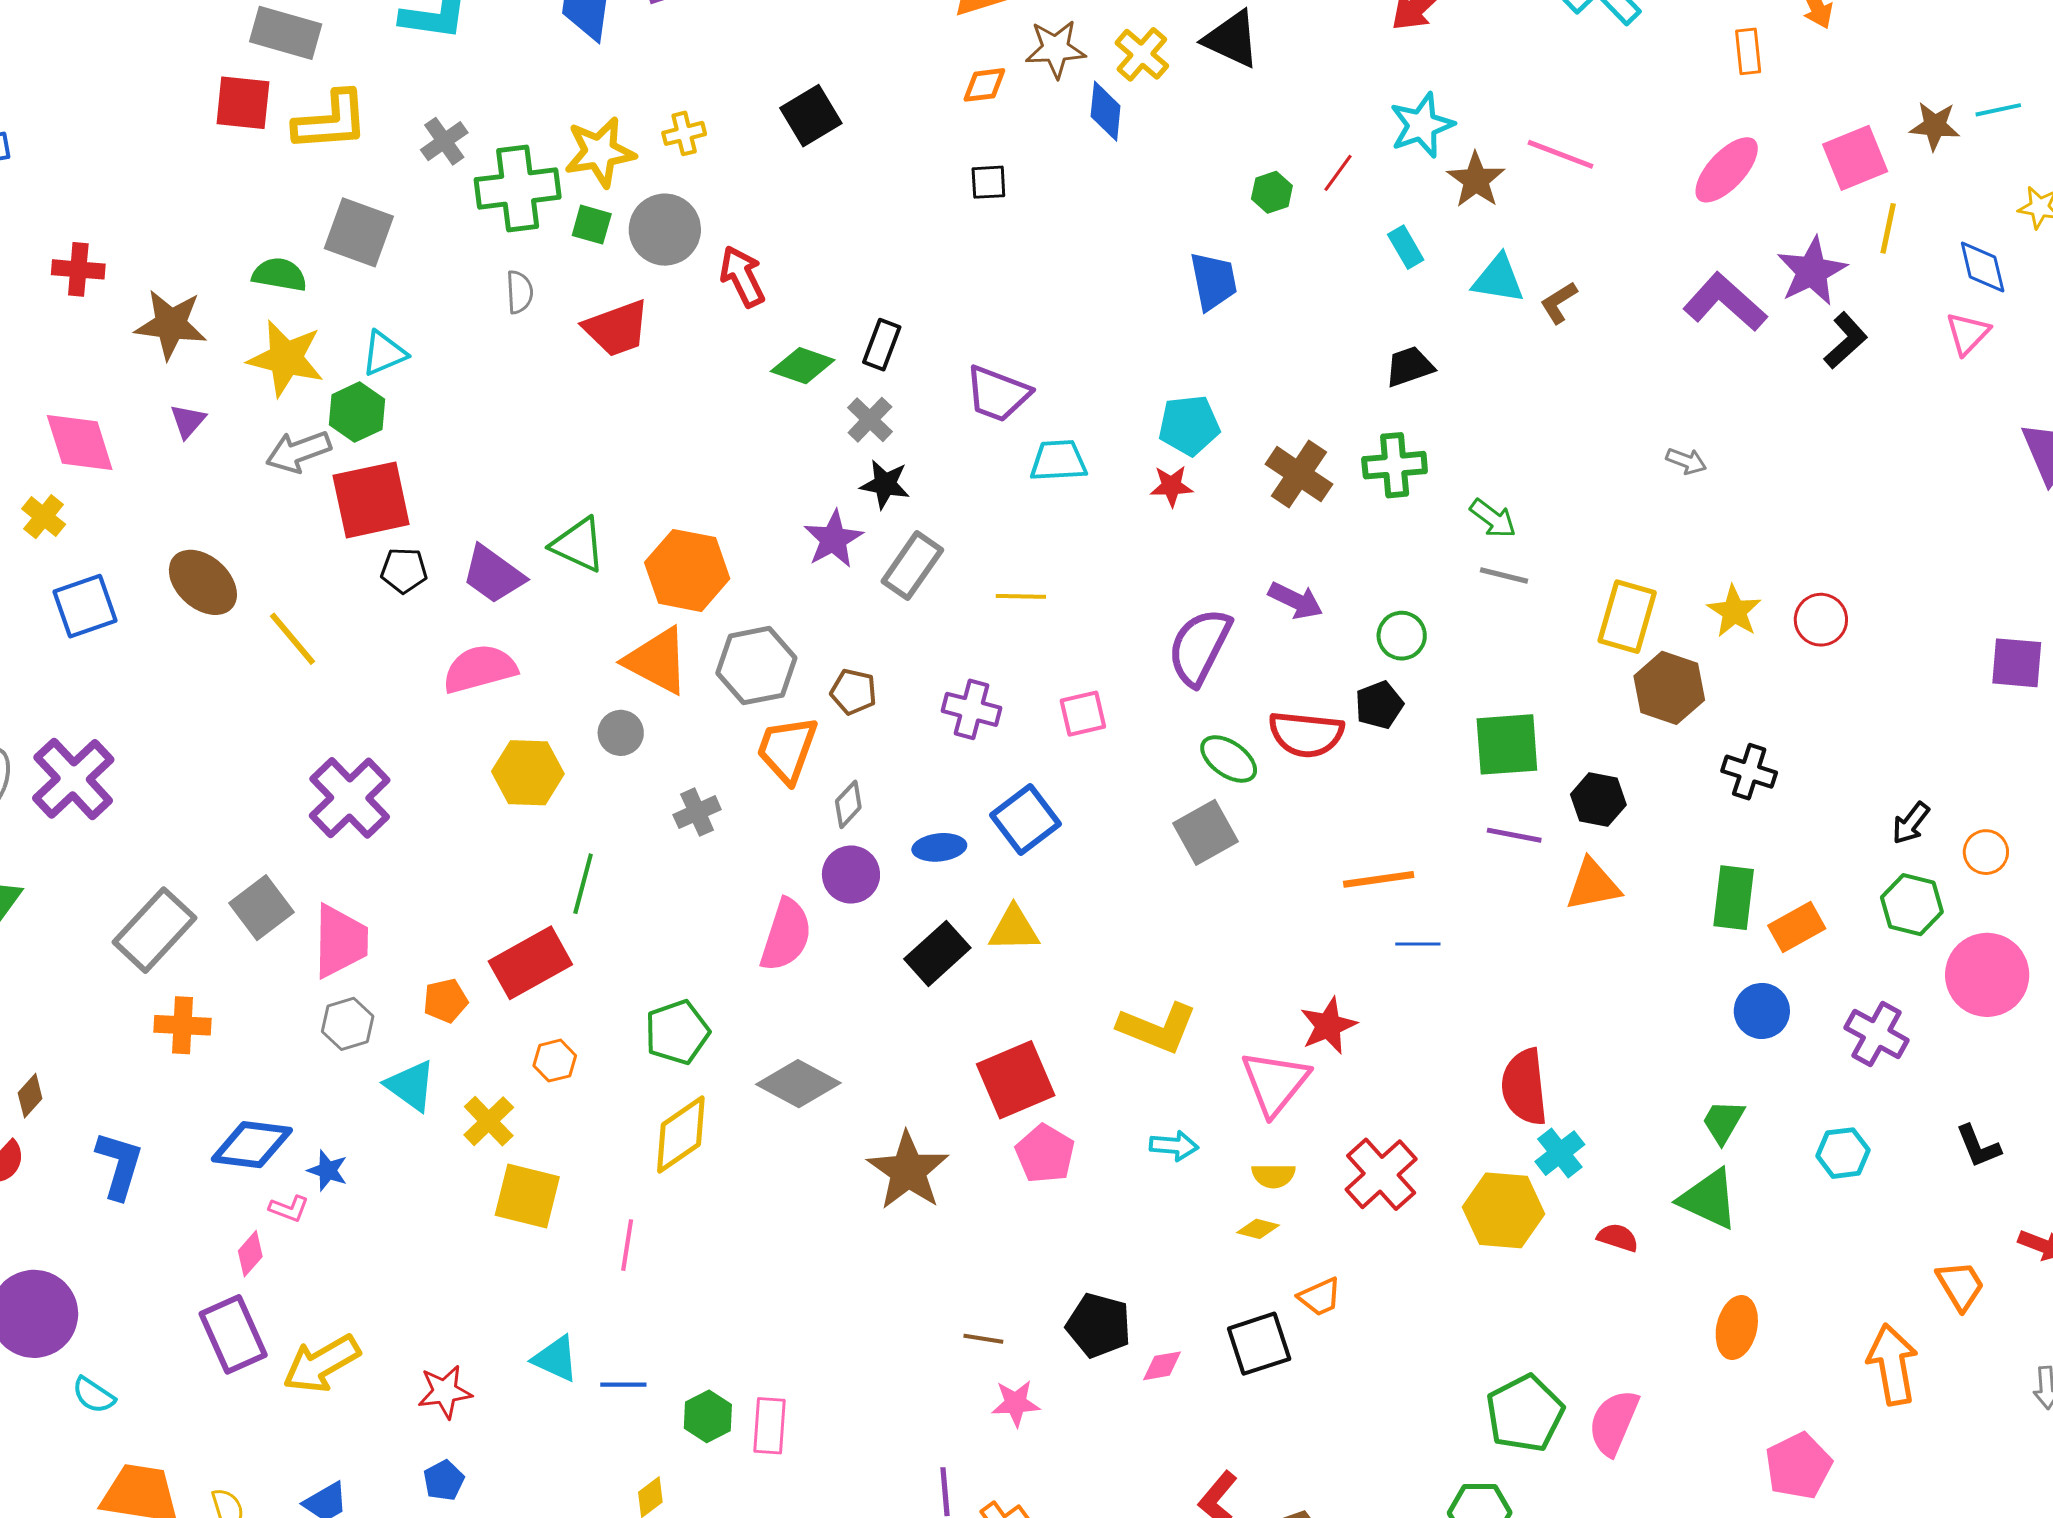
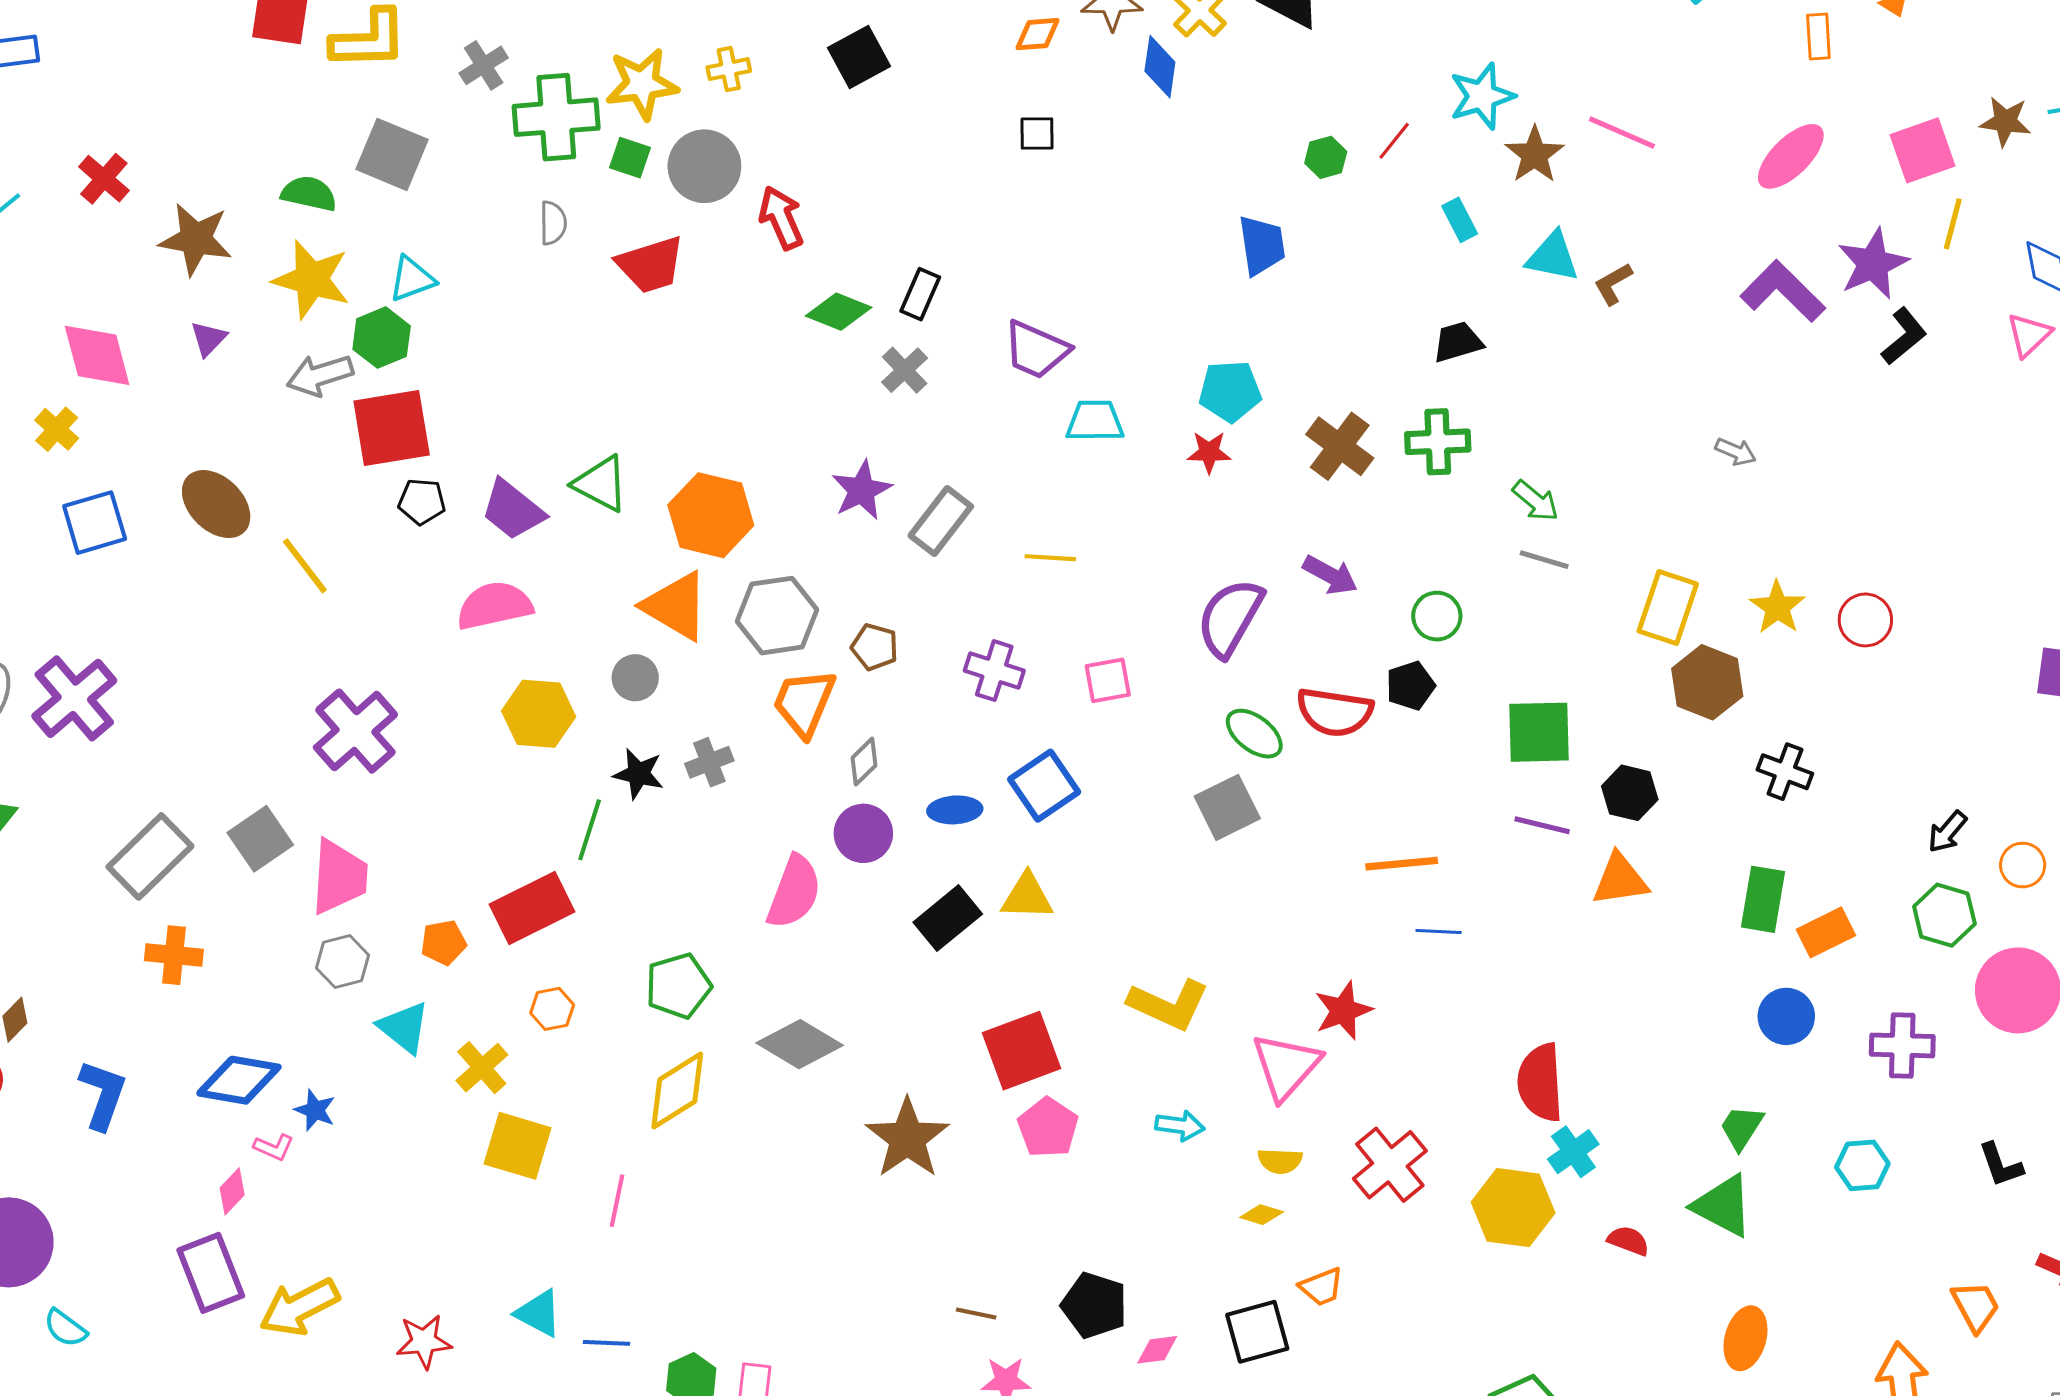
red cross: (78, 269) -> (104, 179), turned 33
black star: (885, 484) -> (638, 774), moved
purple cross: (1877, 1034) -> (1902, 1045), turned -30

